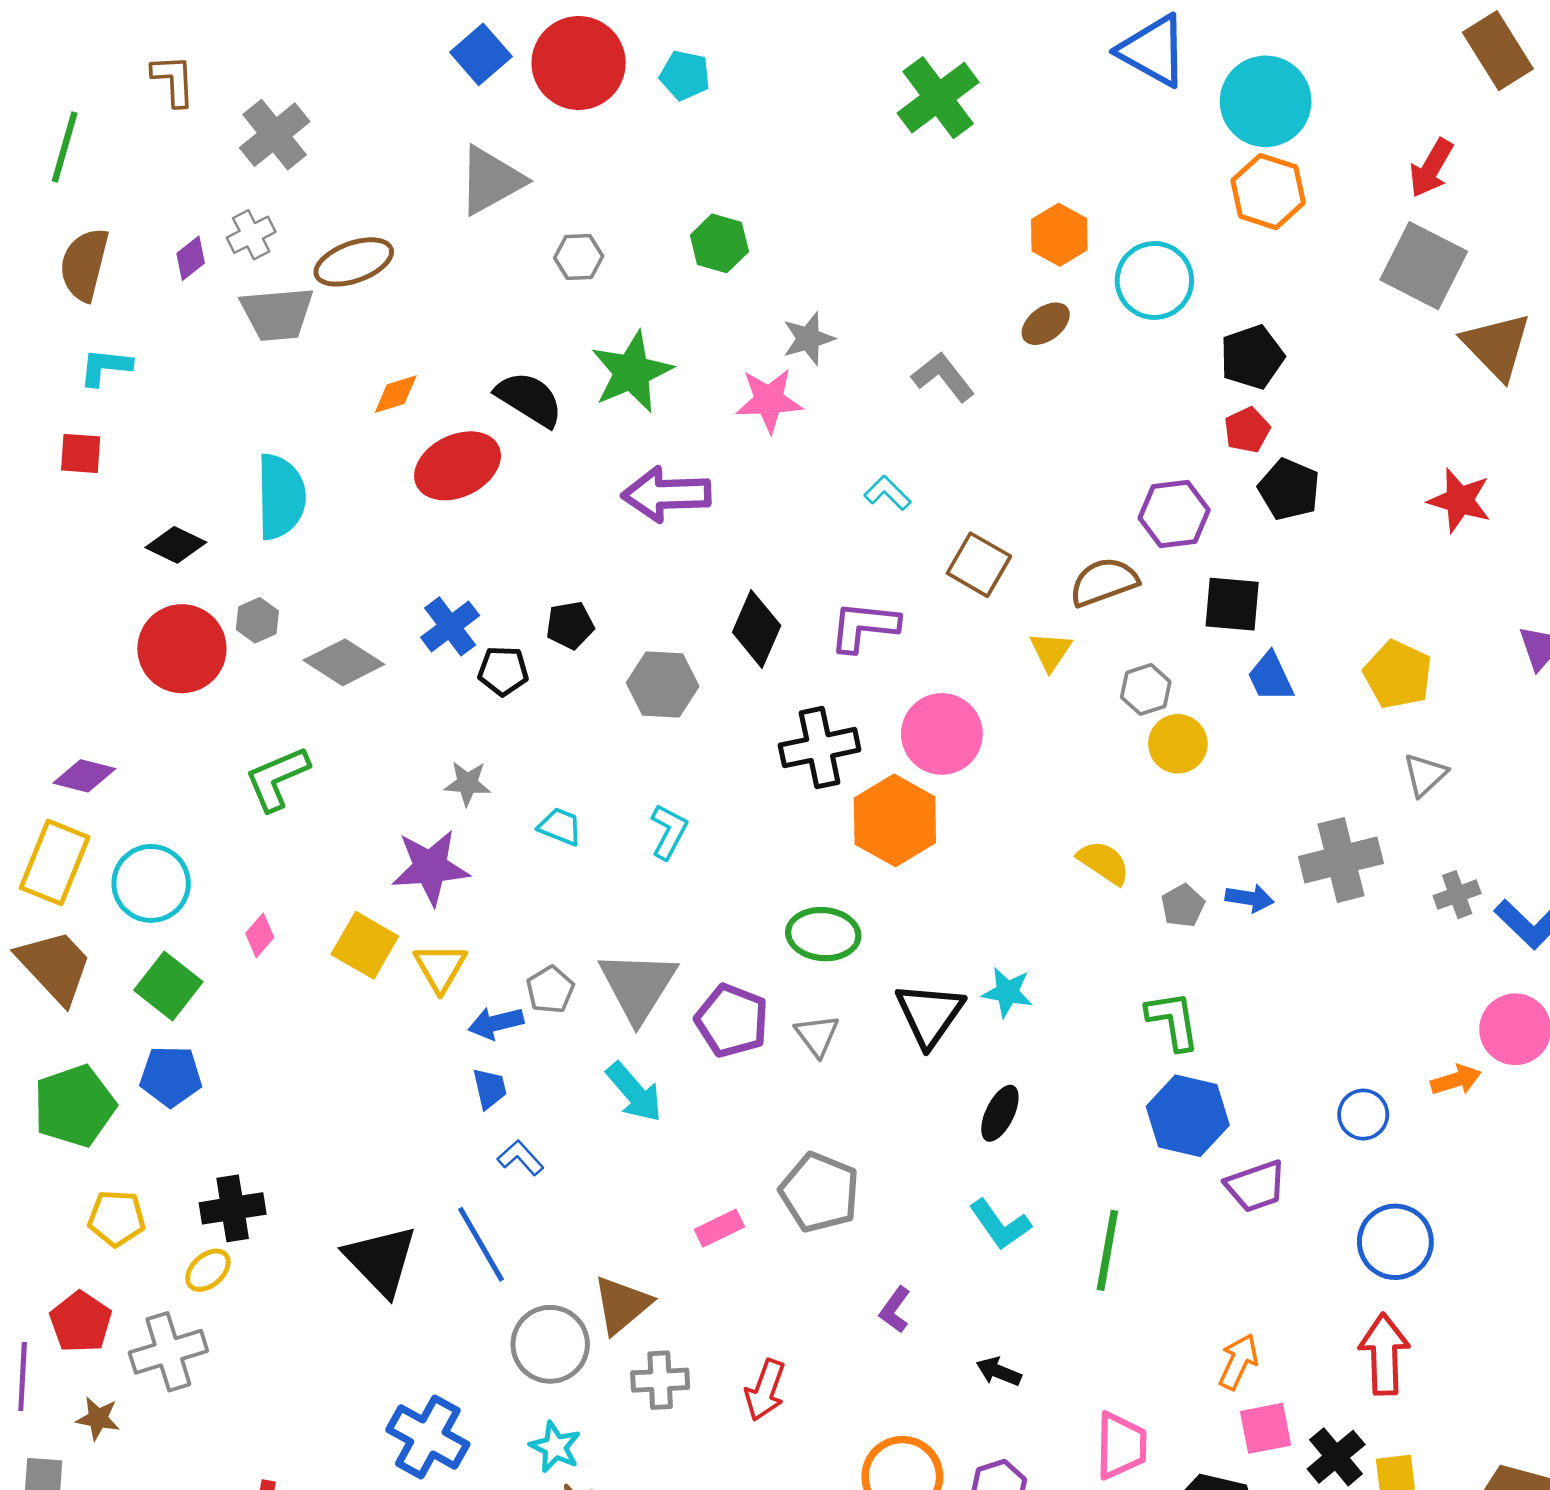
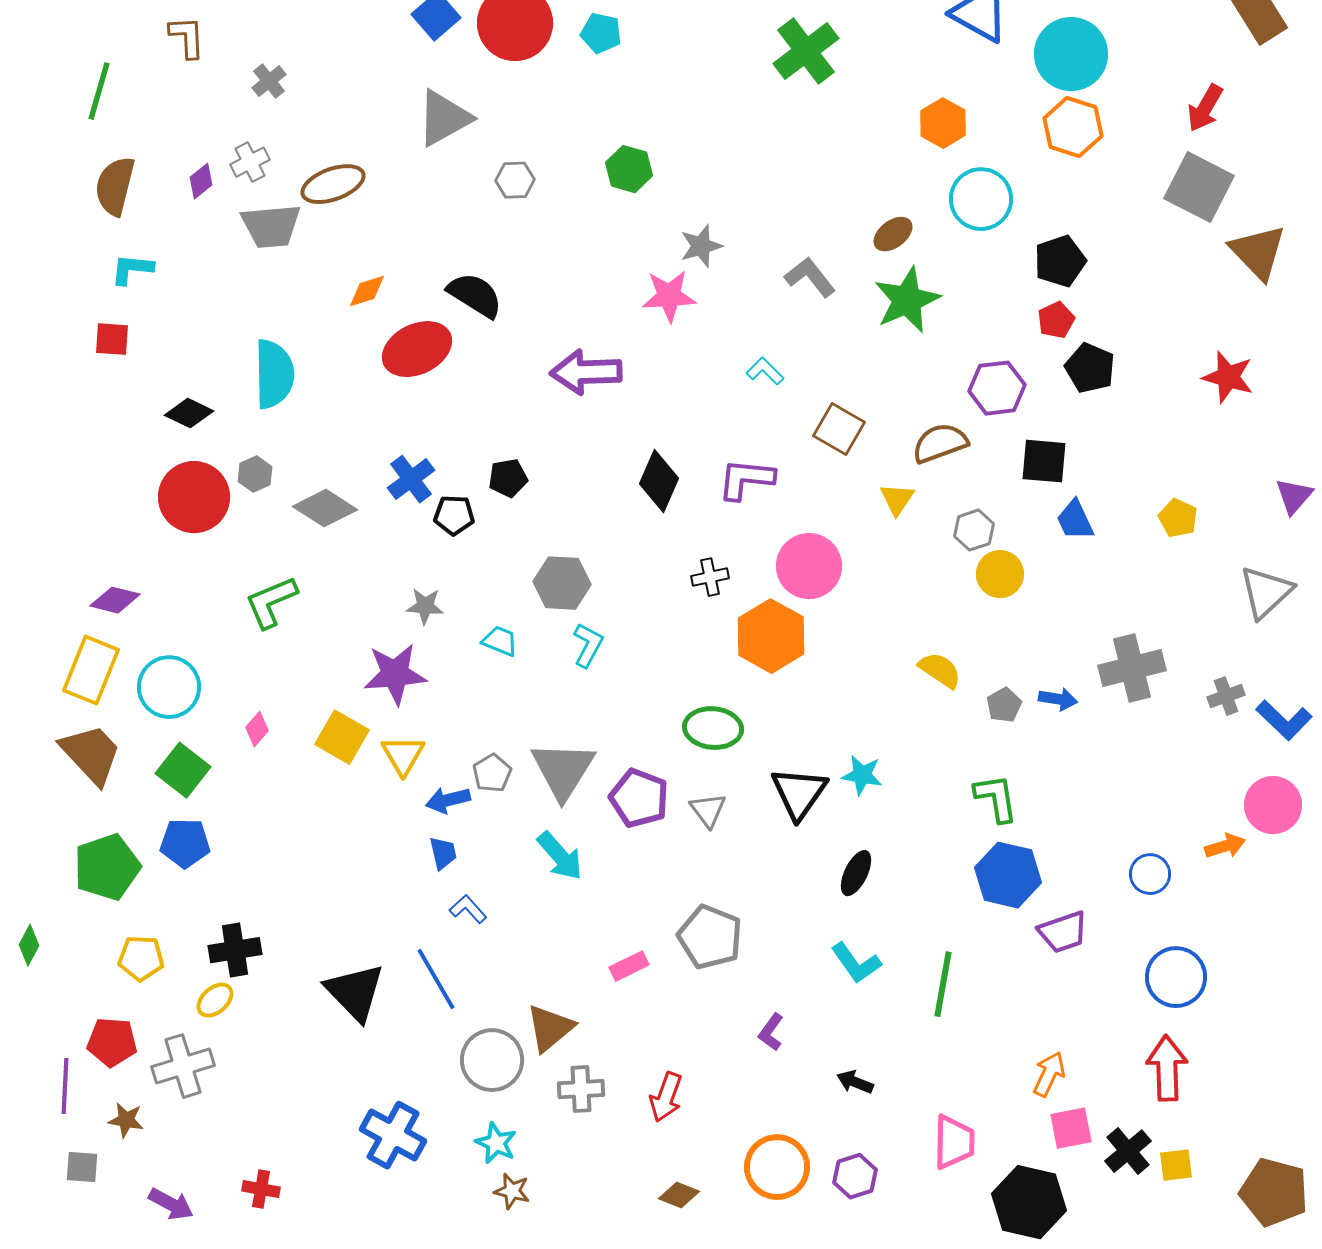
gray cross: (275, 135) -> (269, 81), size x0.6
orange hexagon: (1059, 235) -> (943, 123), moved
green star: (632, 372) -> (907, 300), moved
yellow pentagon: (1398, 675) -> (1178, 518), size x0.7
gray hexagon: (663, 685) -> (562, 583), moved
black cross: (820, 748) -> (710, 577), size x0.6
gray triangle: (1425, 775) -> (1266, 592), moved, size x1.5
red pentagon: (81, 1322) -> (112, 1042), turned -30

